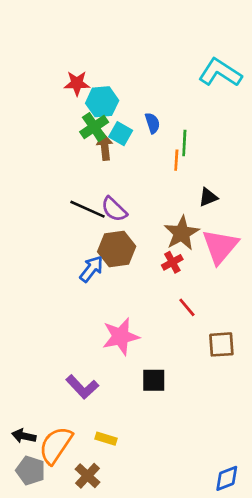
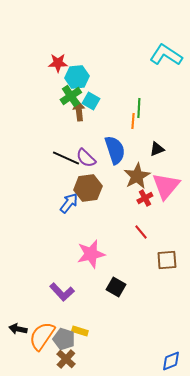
blue semicircle: (152, 123) -> (115, 150), moved, size x1.8
red cross: (172, 262) -> (145, 198), moved
black square: (154, 380) -> (116, 287), turned 30
gray pentagon: (30, 470) -> (64, 339), moved

